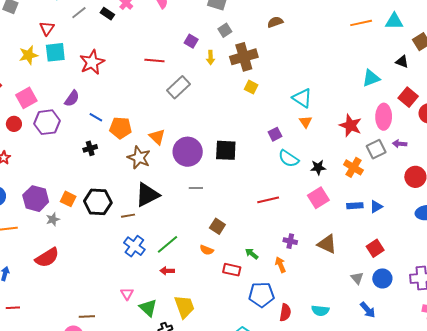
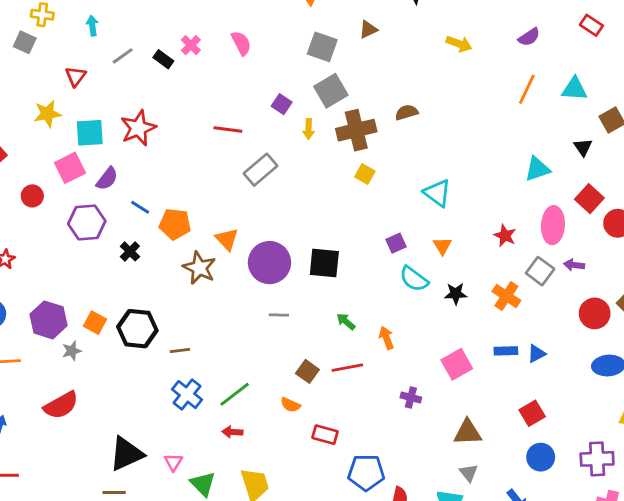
brown semicircle: (275, 22) -> (406, 112), moved
orange line: (361, 23) -> (527, 89), turned -55
gray square: (225, 30) -> (331, 91), size x1.6
cyan square: (55, 52) -> (90, 133), moved
black triangle: (402, 62) -> (583, 147), turned 32
pink square: (26, 98) -> (70, 168), moved
purple hexagon: (47, 122) -> (87, 222), moved
orange triangle: (306, 122) -> (442, 246), moved
red circle: (14, 124) -> (32, 196), moved
red star: (351, 125) -> (505, 236), size x0.7
black cross: (90, 148) -> (130, 251), turned -32
gray square: (376, 149) -> (540, 271), turned -30
black triangle: (147, 195) -> (126, 454), moved
pink square: (318, 198) -> (457, 364), moved
red line: (268, 200) -> (347, 368), moved
brown triangle: (327, 244) -> (468, 432), moved, turned -30
green arrow: (252, 254) -> (346, 322), moved
orange arrow: (280, 265) -> (386, 338), moved
gray triangle: (357, 278) -> (469, 473), moved

